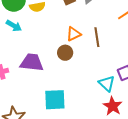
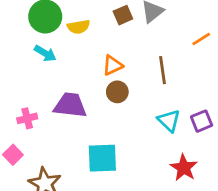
orange triangle: (74, 34) -> (113, 65), moved
cyan triangle: (107, 83) -> (169, 121), moved

